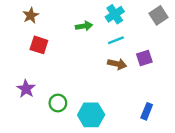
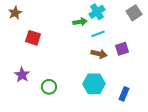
brown star: (31, 15) -> (15, 13), moved
green arrow: (84, 26) -> (80, 22), moved
cyan hexagon: (91, 115) -> (94, 84), moved

